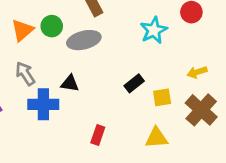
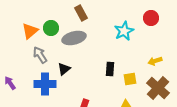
gray arrow: (25, 74) -> (40, 55), moved
black triangle: (70, 83) -> (64, 69), turned -48
black rectangle: (134, 83) -> (110, 69), turned -48

